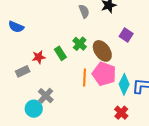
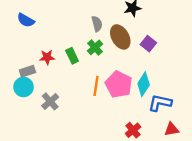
gray semicircle: (84, 11) -> (97, 24), moved
brown ellipse: (102, 51) -> (120, 37), moved
cyan diamond: (124, 84) -> (144, 84), moved
cyan circle: (34, 109) -> (24, 87), moved

